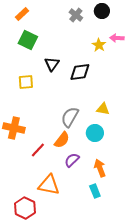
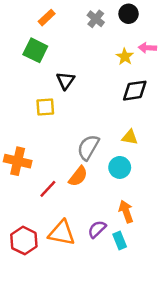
orange rectangle: (22, 14) -> (47, 18), moved
black diamond: (80, 72) -> (135, 91), moved
yellow square: (26, 82) -> (45, 107), moved
purple semicircle: (72, 160) -> (97, 229), moved
red hexagon: (25, 208) -> (24, 241), moved

